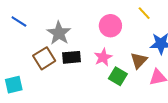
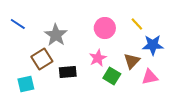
yellow line: (144, 13) -> (137, 24), moved
black rectangle: (72, 57) -> (68, 72), moved
cyan square: (14, 85) -> (26, 84), moved

